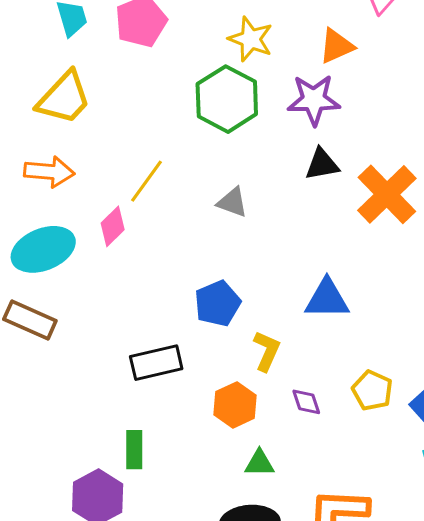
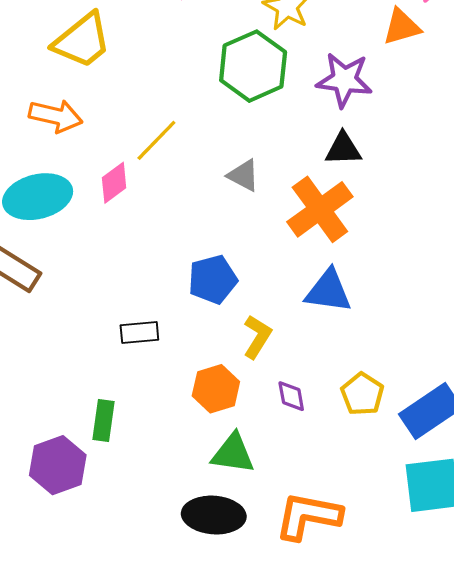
orange triangle: (336, 46) -> (402, 27), moved
orange cross: (387, 194) -> (320, 209), moved
black rectangle: (156, 363) -> (139, 332), size x0.7
green triangle: (259, 463) -> (233, 453), size x1.4

